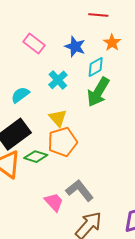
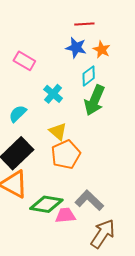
blue star: (75, 47) -> (76, 48), moved
green diamond: (36, 157) -> (46, 204), moved, size x1.4
pink trapezoid: (54, 202) -> (65, 215), turned -45

